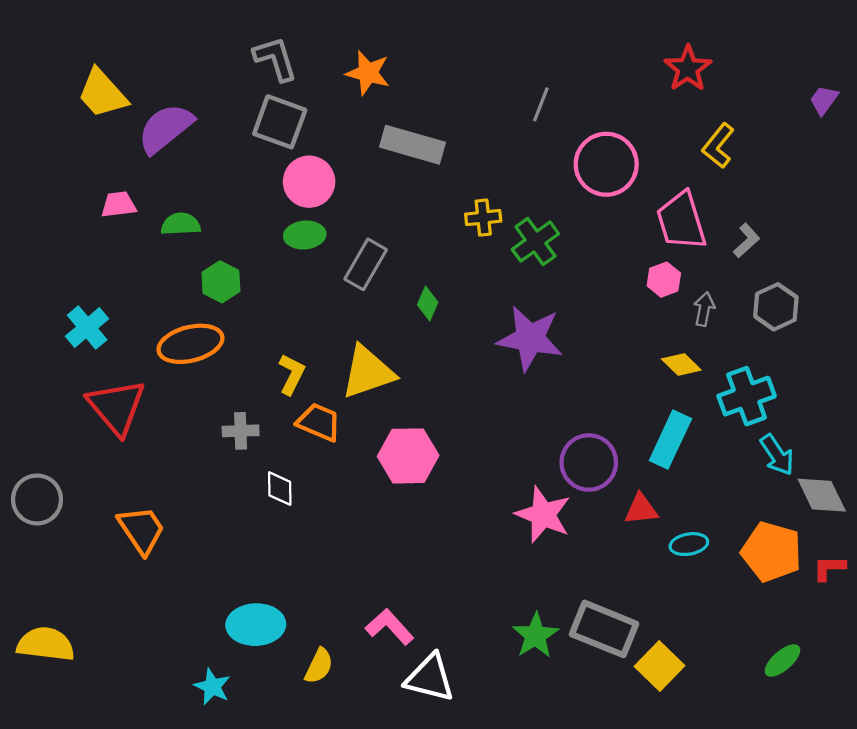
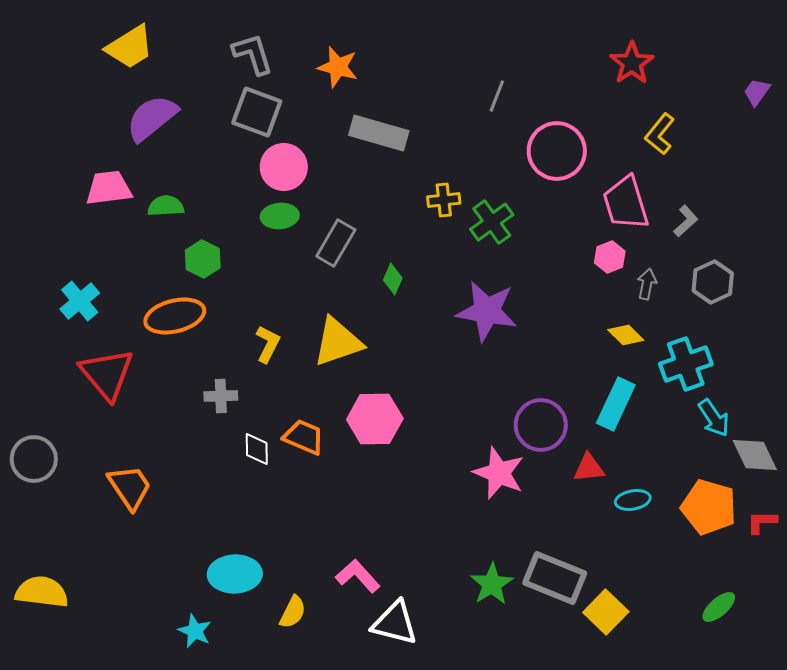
yellow trapezoid: (102, 94) -> (130, 47), moved, turned -80
pink trapezoid: (119, 205) -> (109, 188), size x1.4
orange trapezoid: (319, 422) -> (304, 437), moved

